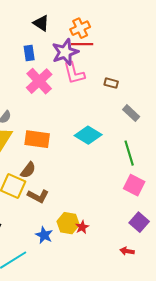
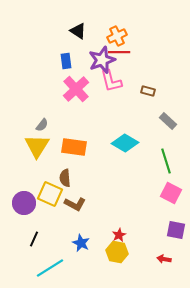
brown semicircle: (28, 170) -> (65, 178), turned 138
purple square: (139, 222) -> (176, 230), turned -30
yellow hexagon: (68, 223) -> (117, 252), moved

